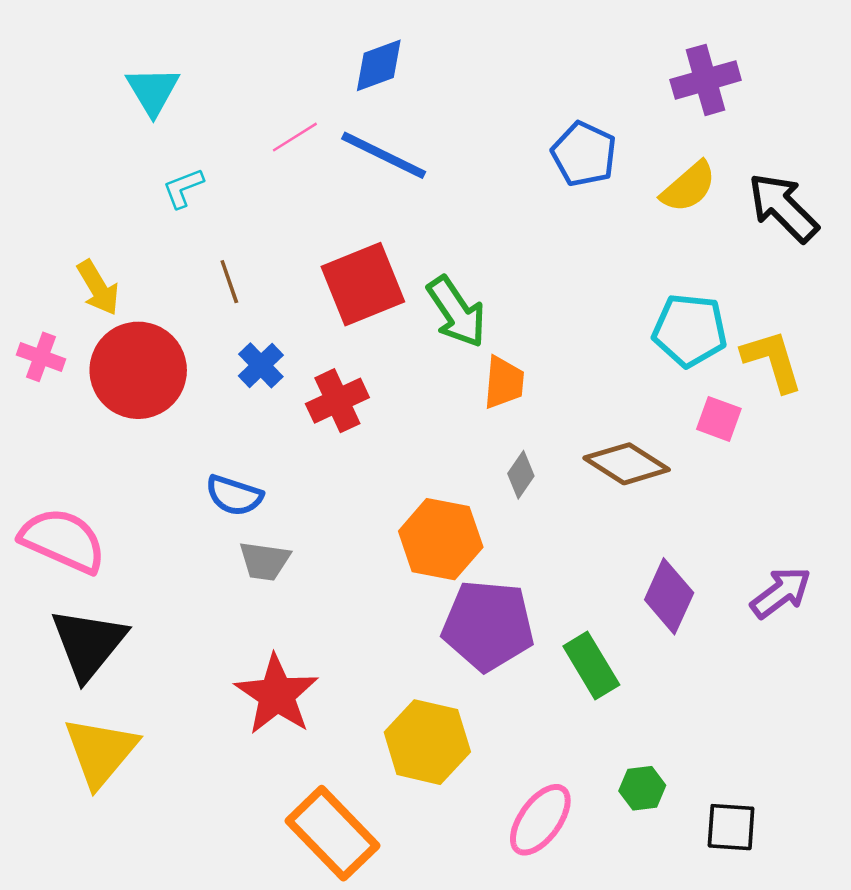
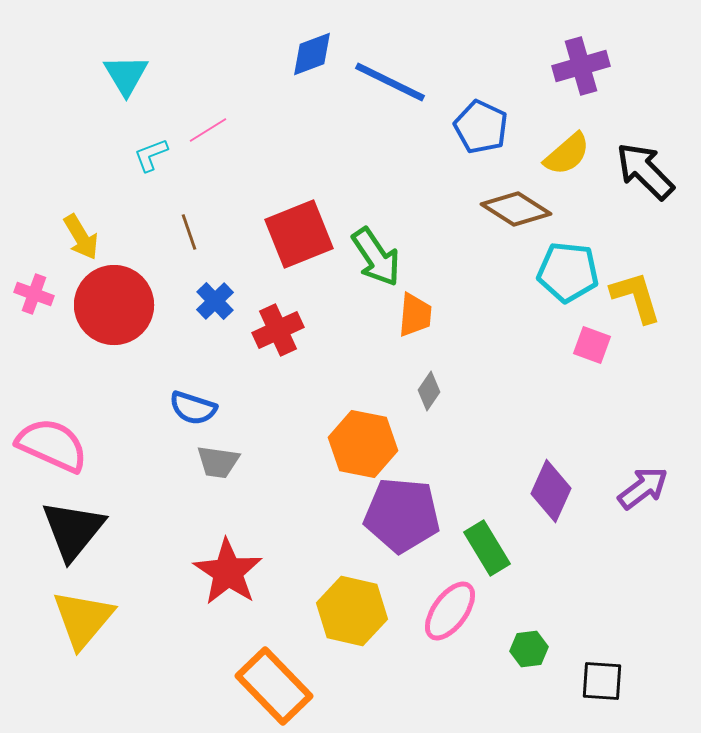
pink line: (295, 137) -> (208, 130), moved
blue line: (384, 155) -> (390, 82), moved
brown diamond: (627, 464) -> (516, 209), moved
pink ellipse: (540, 820) -> (450, 611), moved

